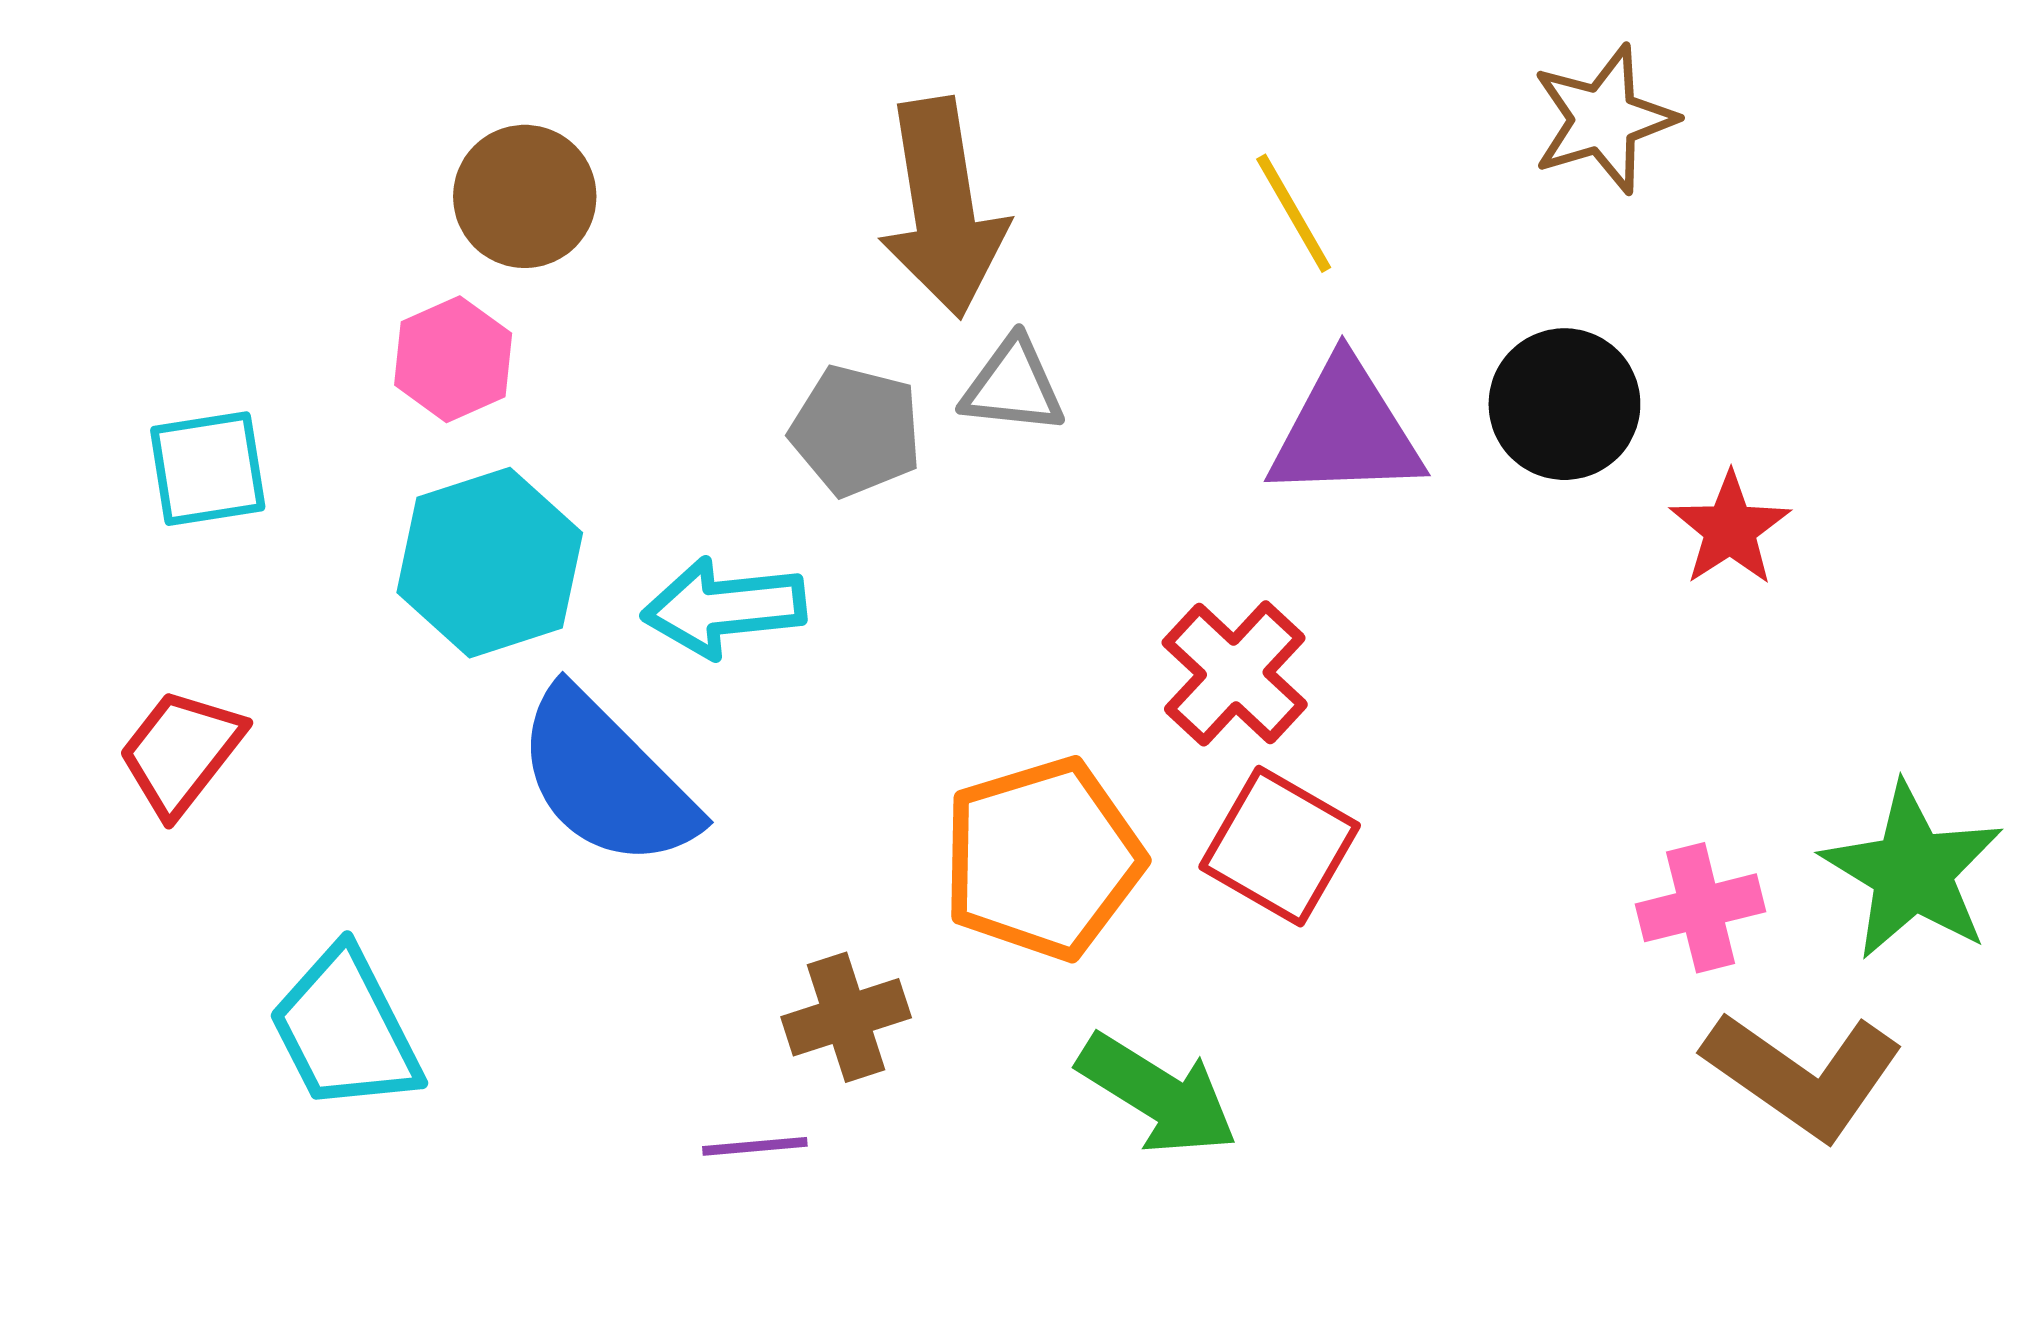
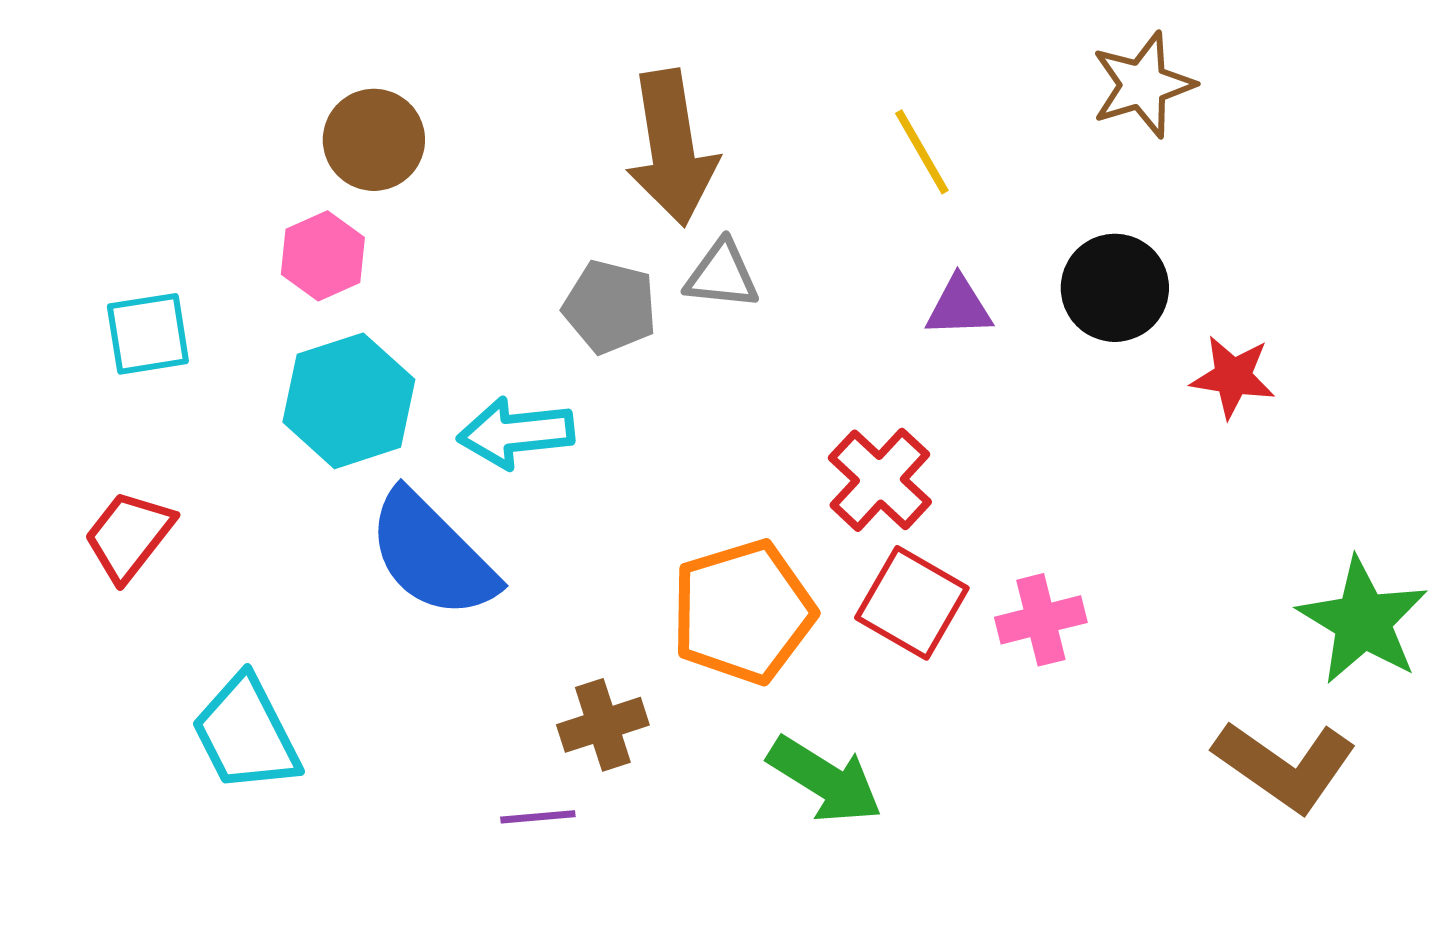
purple triangle: (1346, 431) -> (959, 307), size x0.6
red star: (1730, 529) -> (1233, 377), turned -30
pink cross: (1701, 908) -> (1041, 620), moved

